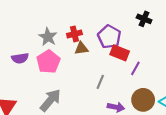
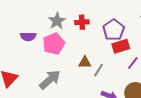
brown triangle: (81, 48) -> (85, 62), moved
red rectangle: (120, 53) -> (121, 46), turned -48

